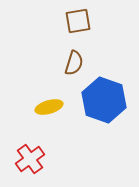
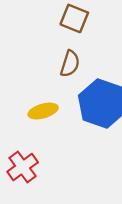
brown square: (78, 21) -> (74, 18), turned 32

